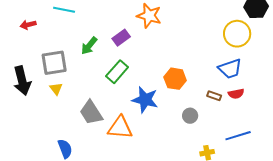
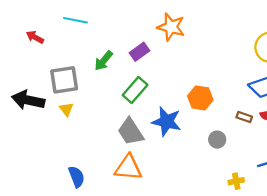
red arrow: (28, 25) -> (35, 37), turned 42
black arrow: (22, 81) -> (28, 100), turned 116
gray trapezoid: (91, 113) -> (131, 132), moved
orange triangle: (120, 128) -> (128, 168), moved

